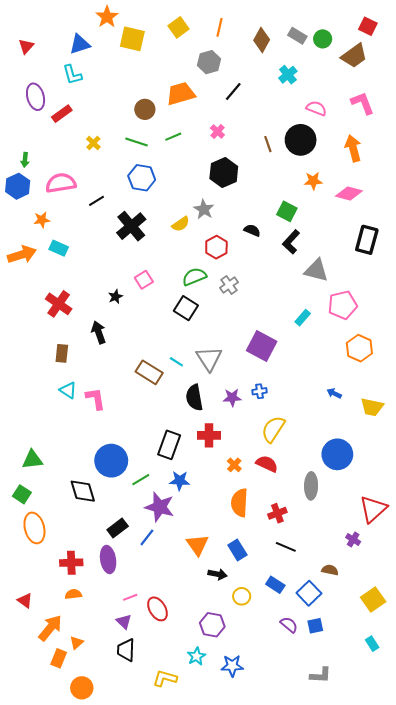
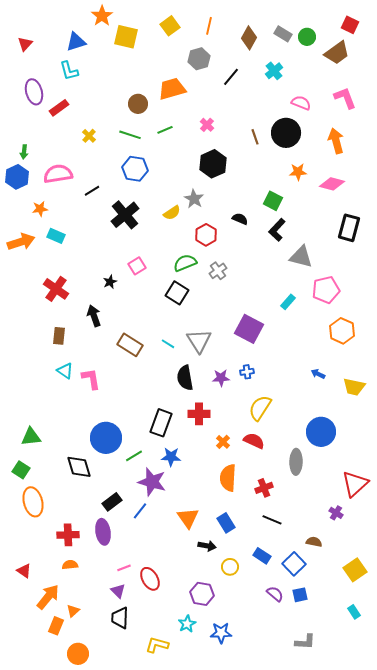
black line: (233, 91) -> (231, 77), moved
brown rectangle: (149, 372) -> (130, 345), moved

